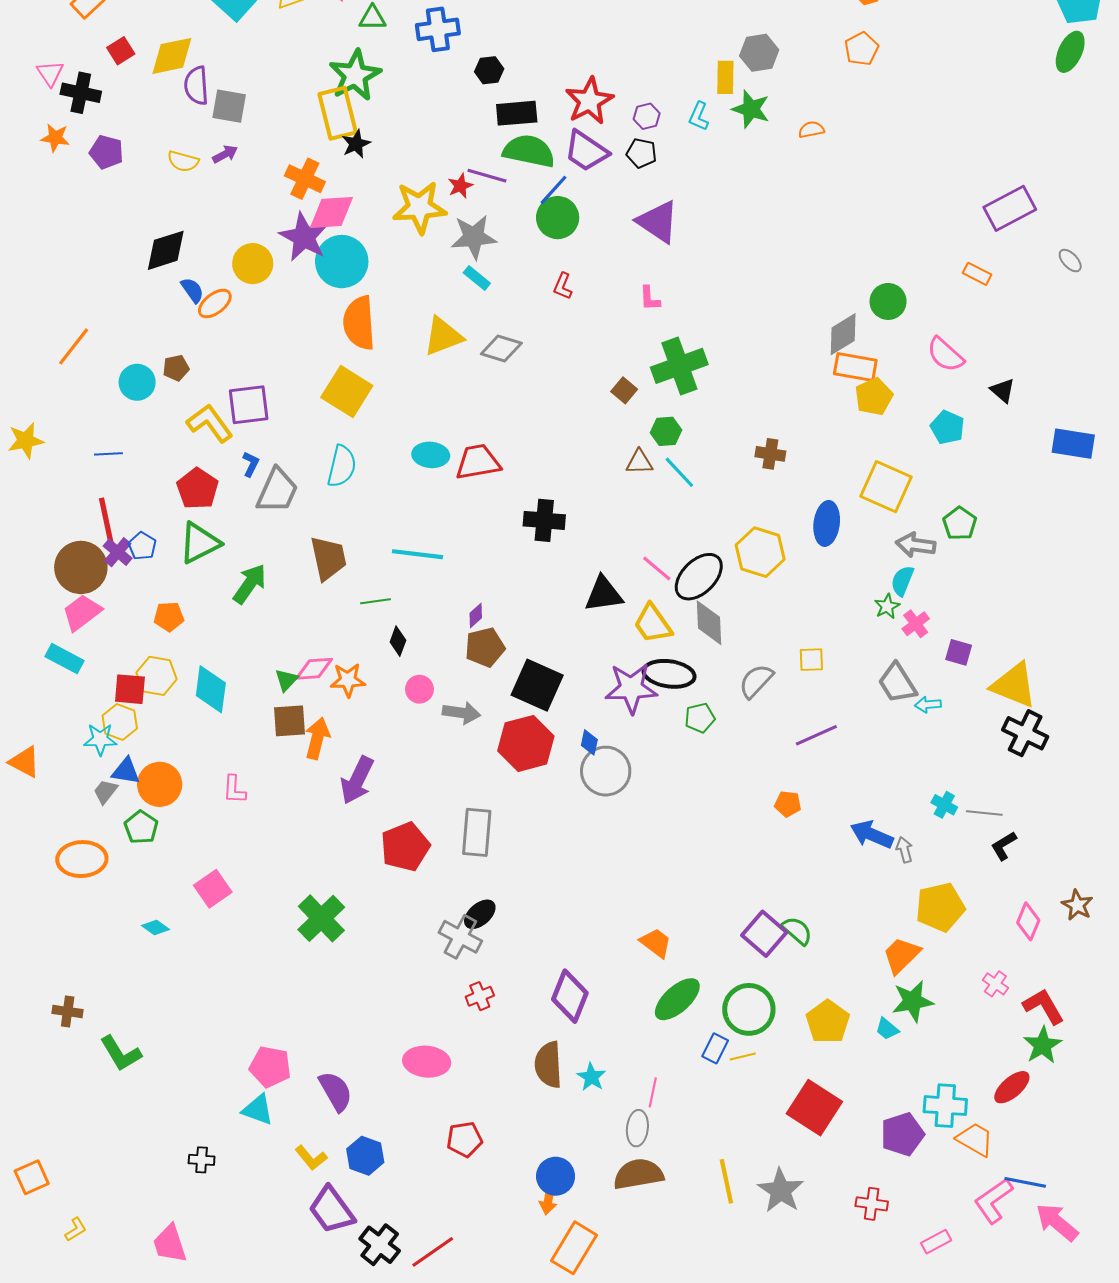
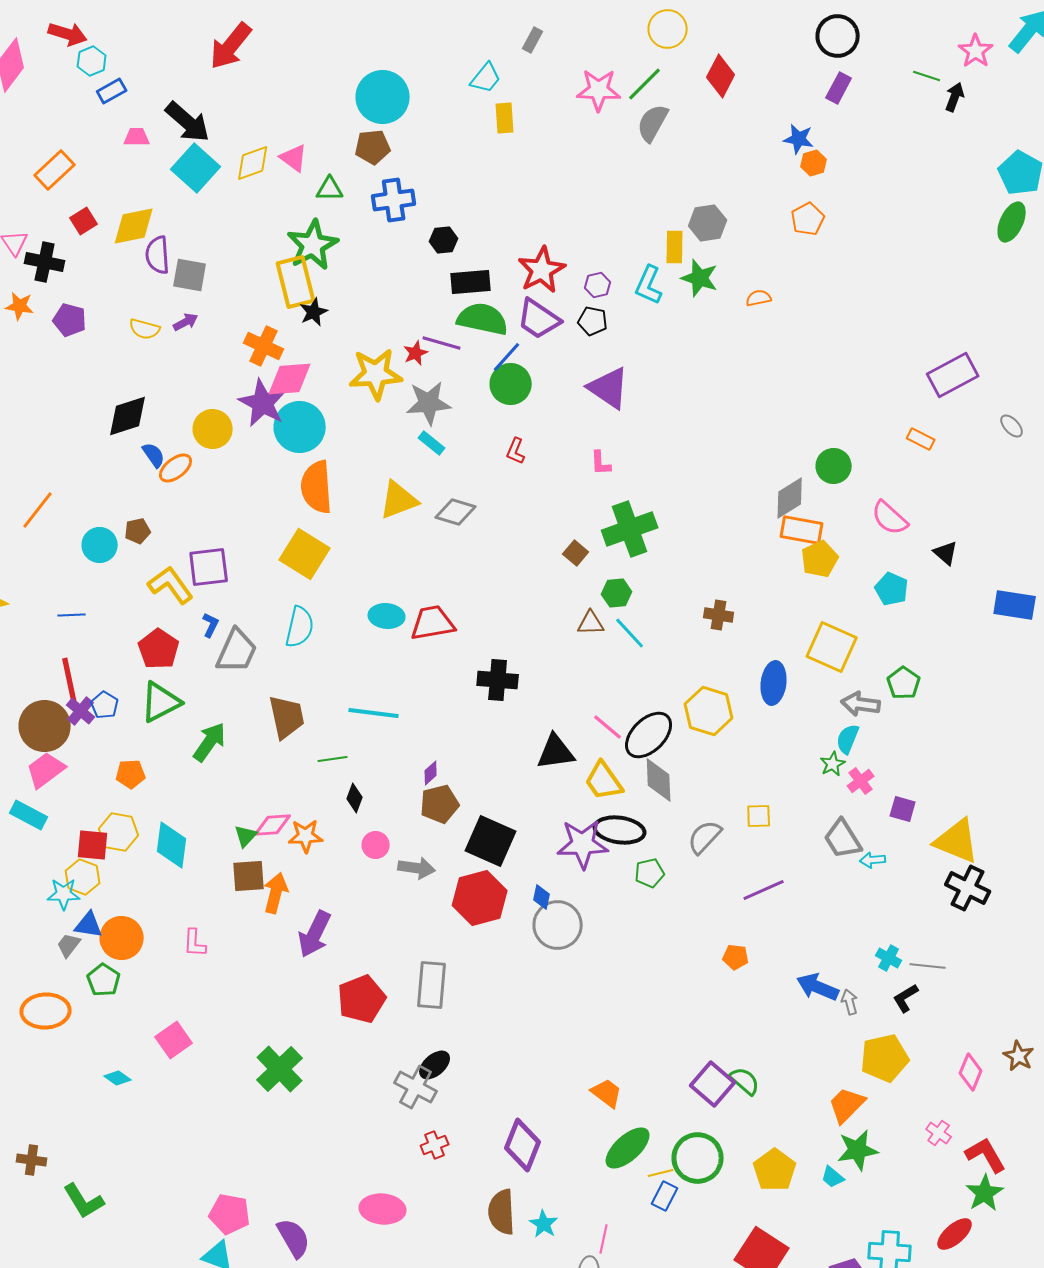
cyan L-shape: (699, 116) -> (649, 285), size x1.4
black L-shape: (1004, 846) -> (906, 998), moved
yellow line: (743, 1057) -> (661, 1173), moved

